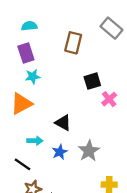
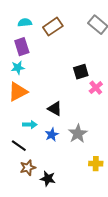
brown rectangle: (73, 43) -> (53, 27), moved, turned 42
cyan star: (33, 77) -> (18, 68), moved

